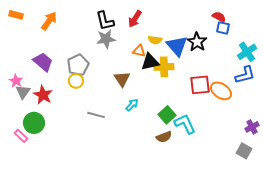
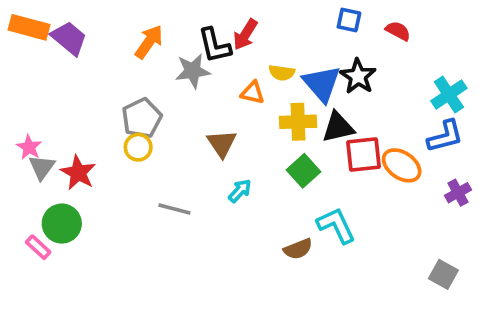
orange rectangle: (16, 15) -> (29, 27), size x1.5
orange arrow: (49, 21) -> (149, 42), moved
black L-shape: (105, 21) -> (214, 45), moved
blue square: (223, 28) -> (349, 20), moved
purple trapezoid: (43, 62) -> (69, 38), moved
black triangle: (150, 62) -> (338, 127), moved
green square: (167, 115) -> (303, 171), moved
purple cross: (252, 127) -> (458, 193), moved

